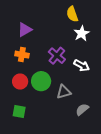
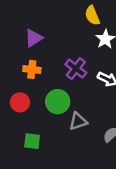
red circle: (20, 82) -> (20, 102), moved
gray triangle: (64, 92) -> (78, 121), moved

